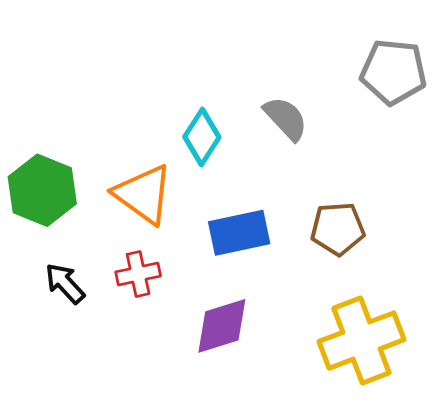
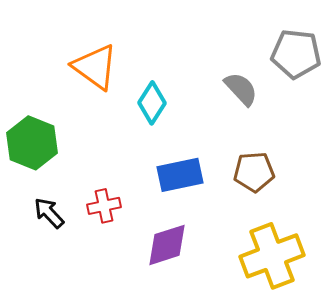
gray semicircle: (286, 118) -> (241, 89), moved
orange triangle: (143, 194) -> (95, 67), moved

